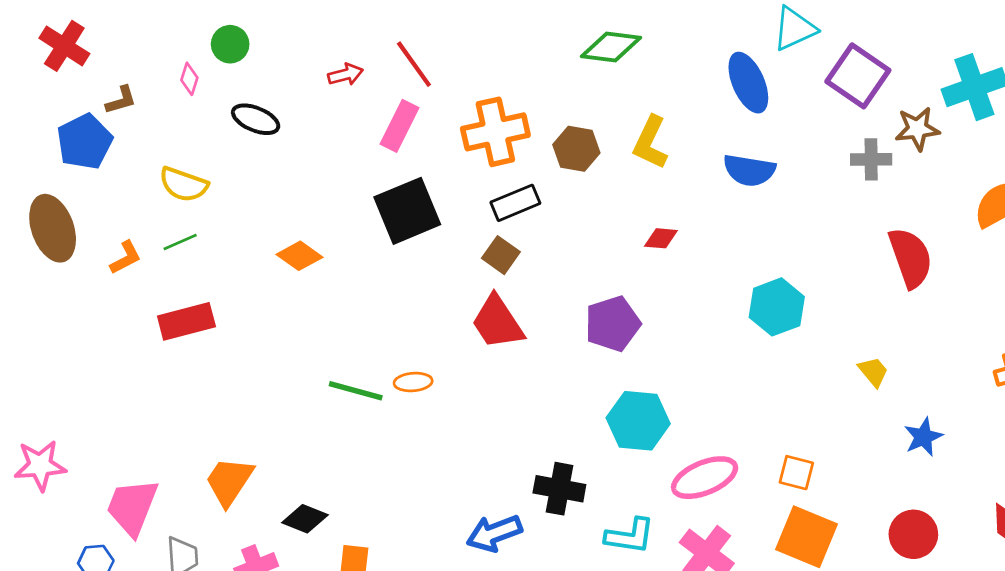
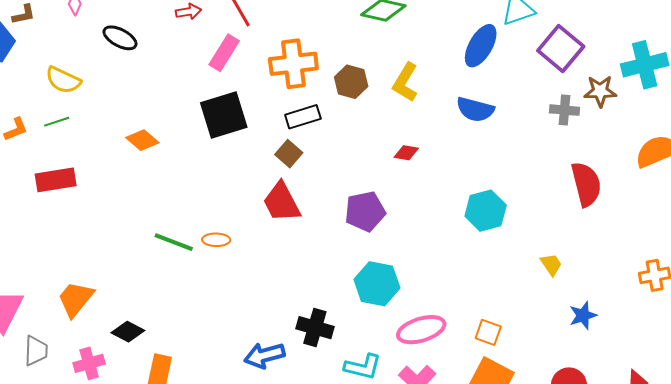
blue ellipse: (748, 83) -> (481, 46), turned 48

